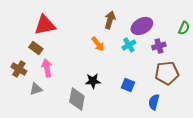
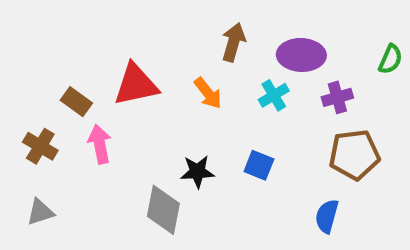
red triangle: (45, 25) -> (136, 85), moved
purple ellipse: (142, 26) -> (301, 55), turned 30
blue square: (128, 85) -> (259, 165), moved
gray triangle: (36, 89) -> (40, 212), moved

